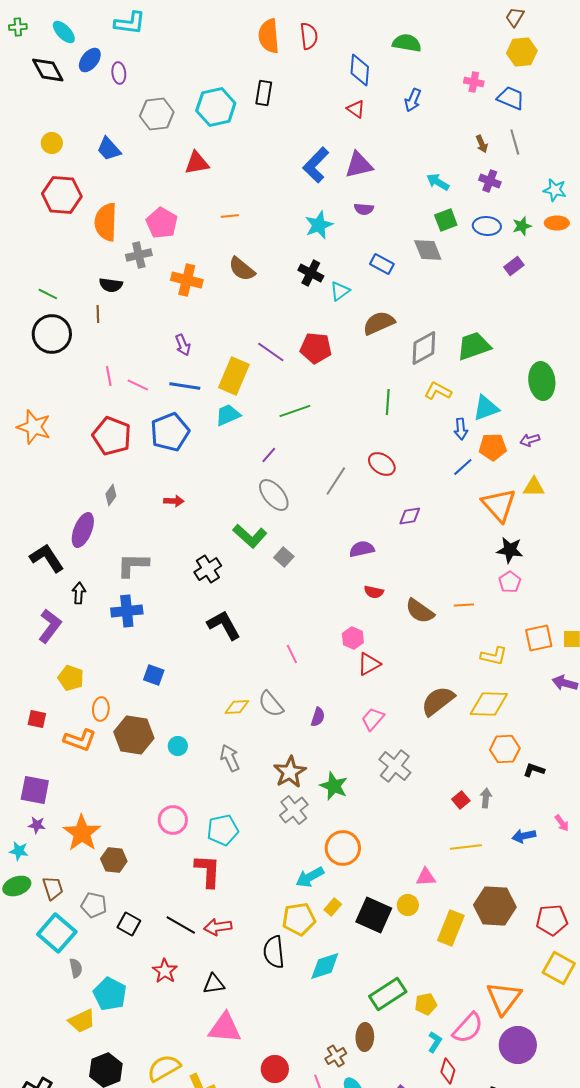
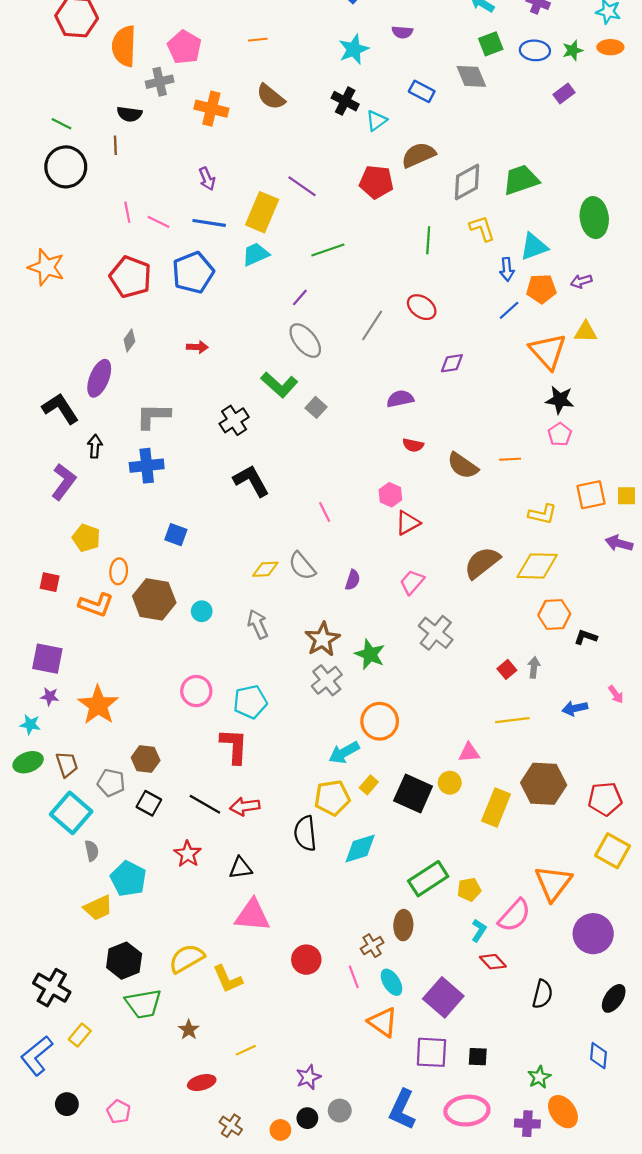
red pentagon: (316, 348) -> (376, 182), moved
yellow L-shape: (438, 391) -> (482, 228), turned 44
brown hexagon: (114, 860) -> (146, 759), moved
purple circle: (518, 1045) -> (593, 934), moved
red diamond: (448, 1071) -> (493, 962), turned -60

